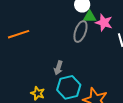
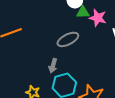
gray ellipse: (80, 32) -> (68, 39), moved, turned 45

